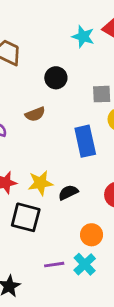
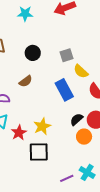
cyan star: (83, 36) -> (25, 14), moved
black semicircle: (68, 193) -> (77, 119), moved
orange circle: (92, 235) -> (84, 137), moved

